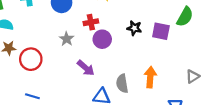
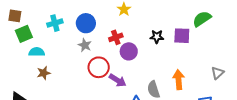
green semicircle: (185, 17) -> (202, 19), turned -144
gray star: (67, 39) -> (85, 45), moved
red circle: (31, 59) -> (99, 67), moved

